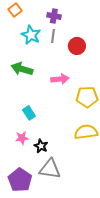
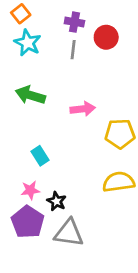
cyan star: (31, 35) -> (28, 43), moved
red circle: (77, 46) -> (106, 37), moved
purple pentagon: (20, 180) -> (28, 222), moved

